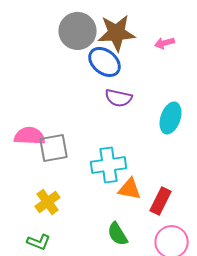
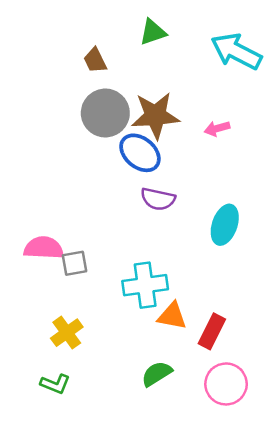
gray square: (54, 148) -> (74, 263), size x0.7
green semicircle: (118, 234) -> (157, 374), turned 90

